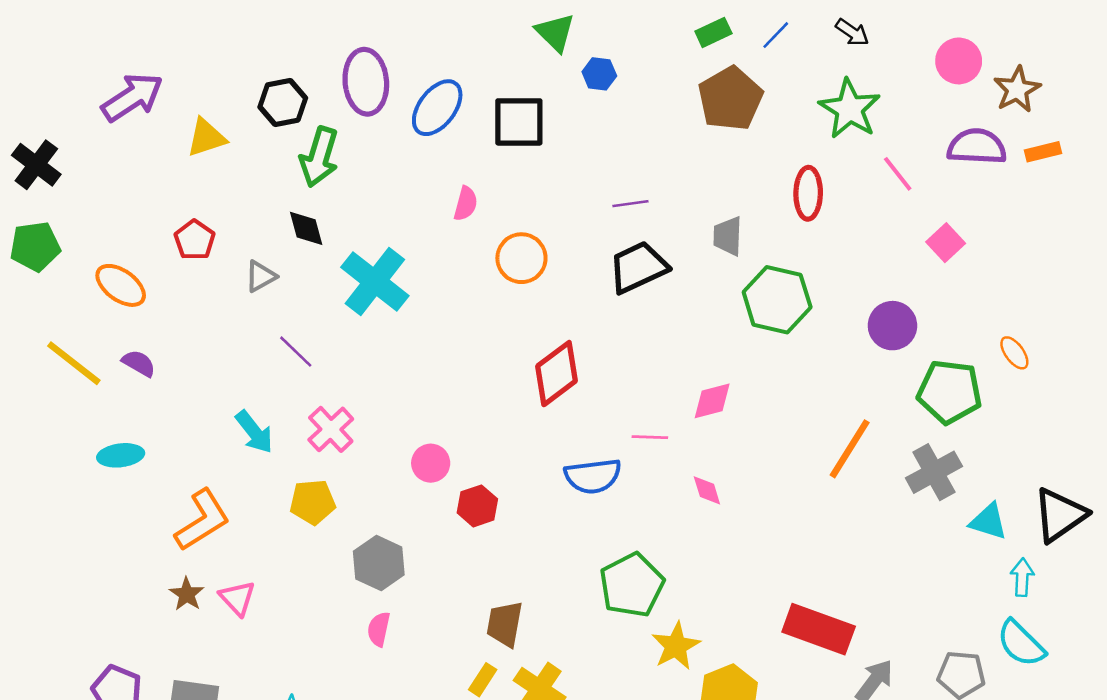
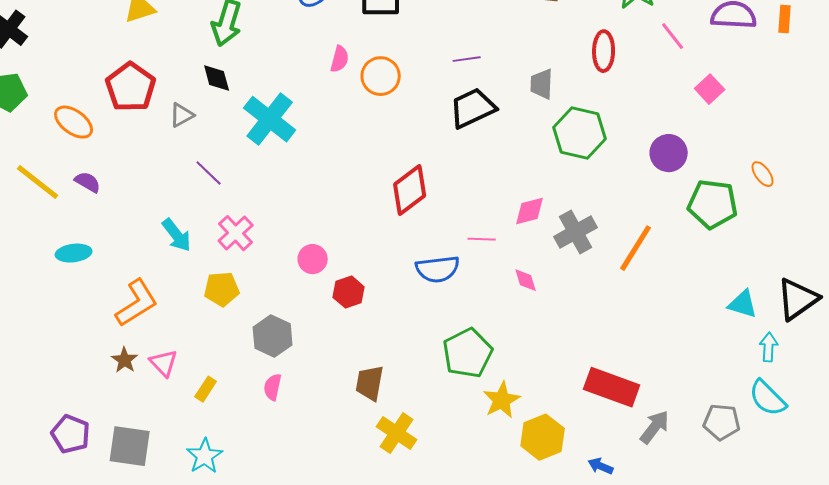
orange rectangle: (1043, 152) -> (785, 19), turned -72
red pentagon: (195, 240) -> (131, 87), size x1.6
orange circle: (521, 258) -> (381, 76), moved
gray cross: (934, 472) -> (576, 232), moved
yellow rectangle: (483, 680) -> (206, 389), moved

